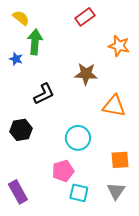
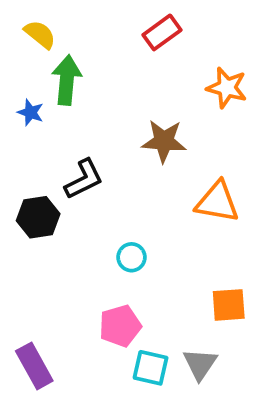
black hexagon: (21, 130) -> (38, 217), moved
cyan circle: (78, 138) -> (132, 257), moved, size x0.6
gray triangle: (116, 191) -> (200, 364), moved

